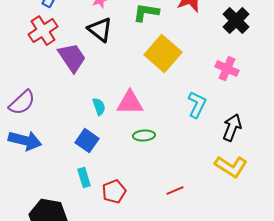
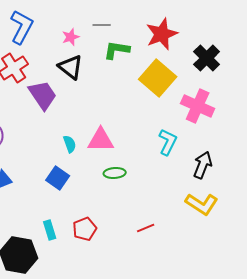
yellow square: (163, 54) -> (158, 78), moved
pink cross: (227, 69) -> (198, 106), size x1.4
cyan rectangle: (84, 178) -> (50, 230), moved

